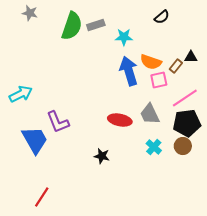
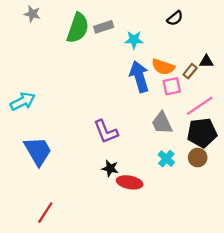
red ellipse: (120, 120) -> (130, 182), moved
purple L-shape: (58, 122) -> (106, 132), moved

